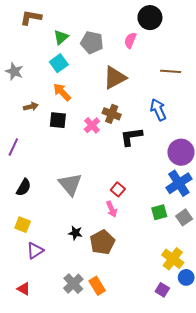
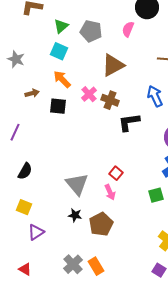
cyan square: (59, 63) -> (59, 51), turned -30
pink cross: (92, 125) -> (89, 94), moved
gray triangle: (70, 184) -> (77, 184), moved

